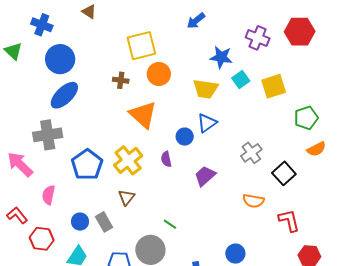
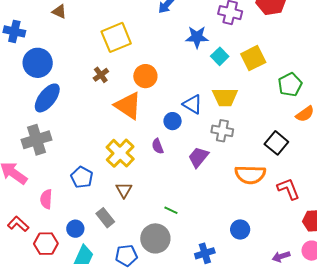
orange circle: (159, 74) -> (145, 76), moved
brown cross: (121, 80) -> (101, 75), turned -35
yellow trapezoid: (206, 89) -> (225, 97), moved
blue triangle: (207, 123) -> (193, 104), turned -45
gray cross: (251, 153) -> (222, 131), moved, turned -35
blue pentagon: (87, 165) -> (82, 177), moved, size x0.7
orange semicircle: (253, 201) -> (250, 175), size x1.4
blue circle: (80, 222) -> (75, 229), moved

